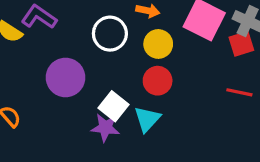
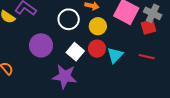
white square: (113, 106) -> (75, 52), moved
cyan triangle: (147, 119) -> (115, 55), moved
purple star: (105, 128) -> (65, 76), size x1.4

